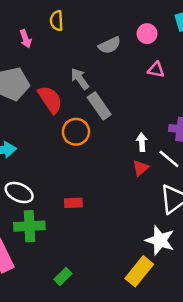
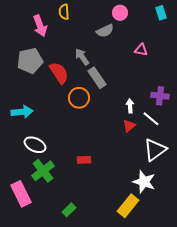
pink circle: (147, 34) -> (120, 13), moved
pink arrow: (26, 39) -> (40, 26), size x1.5
red rectangle: (73, 203) -> (84, 160), moved
green cross: (29, 226) -> (43, 171), turned -35

